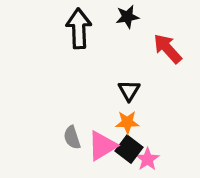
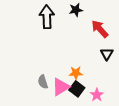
black triangle: (129, 90) -> (107, 54), moved
pink star: (147, 159) -> (97, 95), moved

